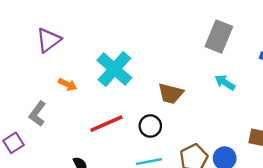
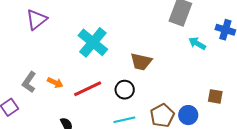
cyan arrow: (225, 82) -> (197, 43), moved
orange arrow: (67, 85) -> (55, 83), moved

